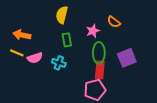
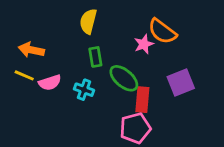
orange semicircle: (114, 22) -> (162, 31), size x1.5
pink star: (93, 31) -> (144, 44), moved
green ellipse: (99, 53) -> (124, 78), moved, turned -50

